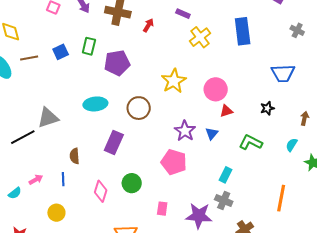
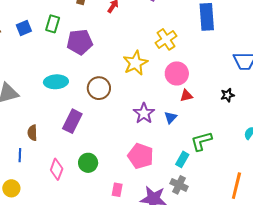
yellow cross: (200, 37) -> (166, 39), moved
green L-shape: (251, 142) -> (201, 141), moved, turned -45
pink pentagon: (174, 162) -> (141, 156), moved

